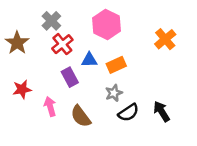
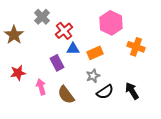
pink hexagon: (106, 24) -> (111, 23), moved
orange cross: (165, 39) -> (136, 47), moved, turned -30
red cross: (62, 44) -> (64, 31), moved

